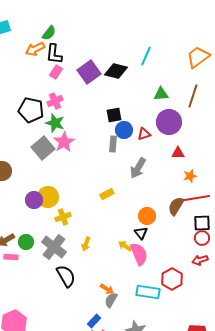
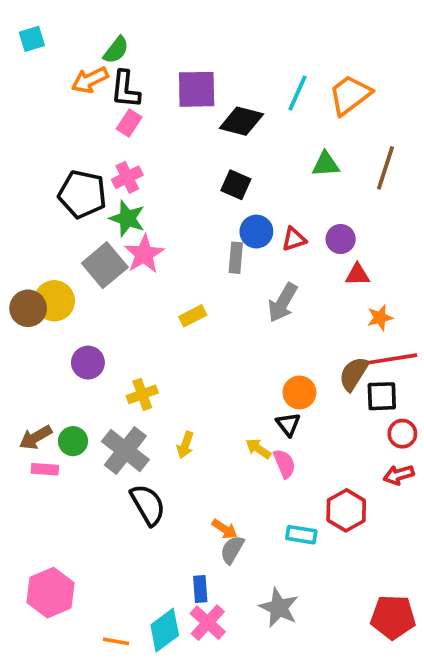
orange trapezoid: (198, 57) -> (350, 95), moved
purple square: (89, 72) -> (197, 89), moved, turned 35
black square: (114, 115) -> (236, 185), moved, turned 35
purple circle: (169, 122) -> (341, 239), moved, size x0.6
yellow rectangle: (107, 194) -> (193, 316), moved
yellow circle: (48, 197) -> (54, 301), moved
black square: (202, 223) -> (382, 396), moved
pink semicircle: (139, 254) -> (284, 464), size x0.7
cyan rectangle: (148, 292) -> (301, 535), size x0.7
blue rectangle: (94, 321) -> (200, 589), turned -48

